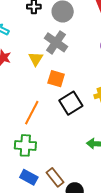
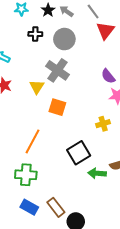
black square: (71, 103) -> (79, 153), moved

